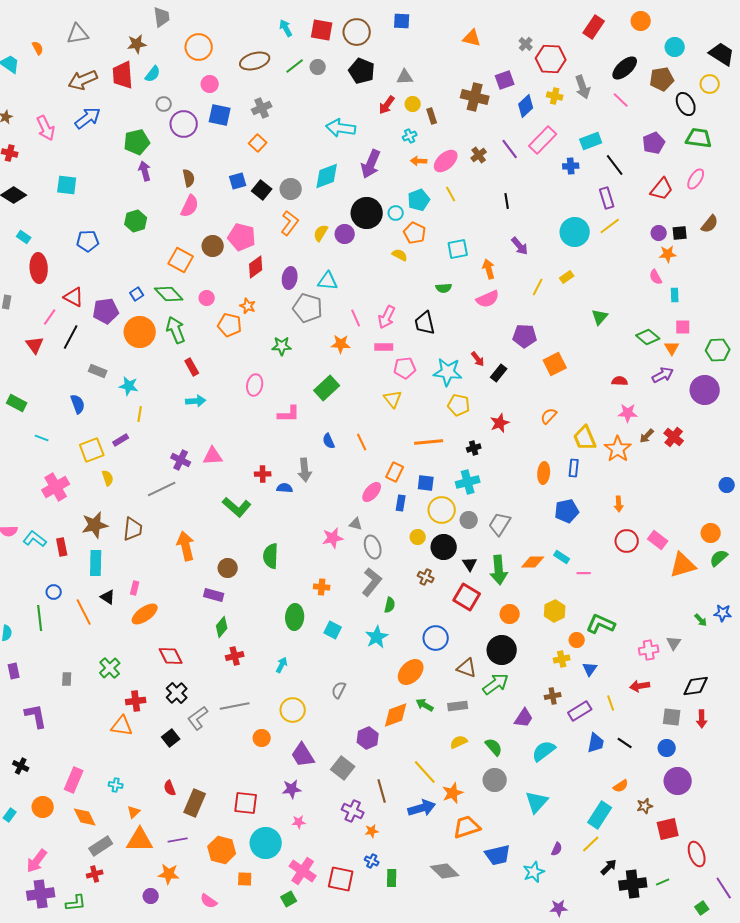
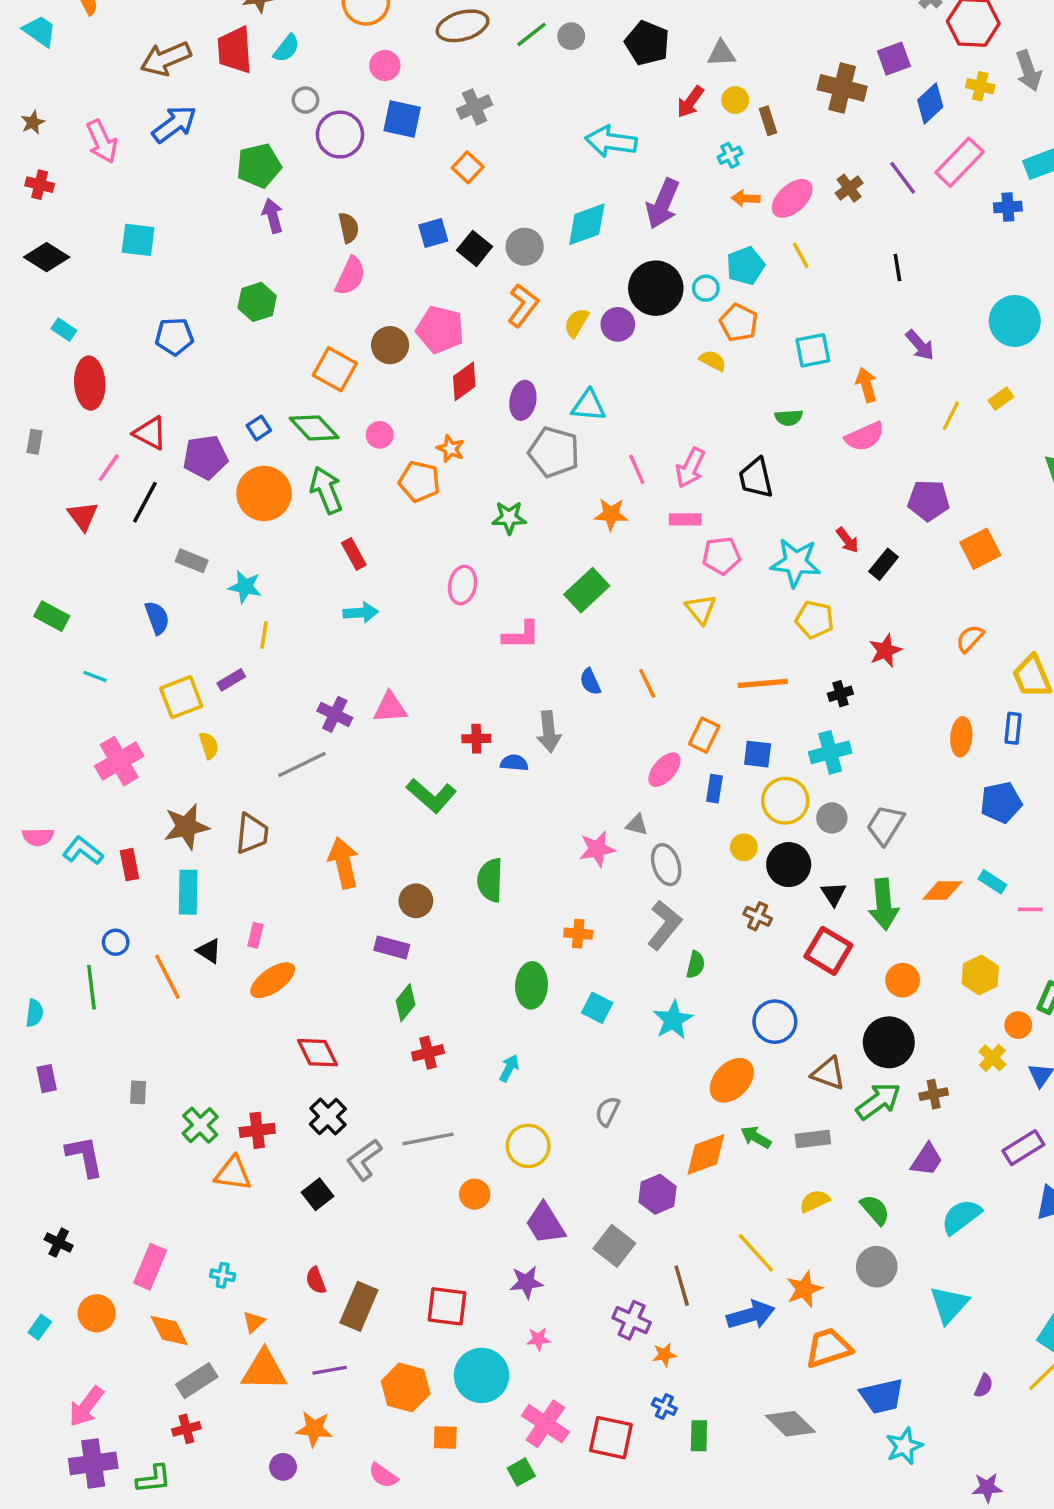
yellow cross: (562, 659) -> (992, 1058), turned -35
green cross: (110, 668) -> (200, 1125), moved
brown cross: (553, 696) -> (934, 1094), moved
cyan star: (534, 872) -> (904, 1446), moved

